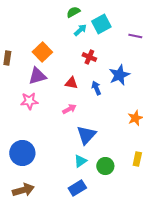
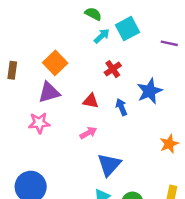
green semicircle: (73, 12) -> (93, 14), turned 56
red cross: (89, 57) -> (113, 69), turned 32

